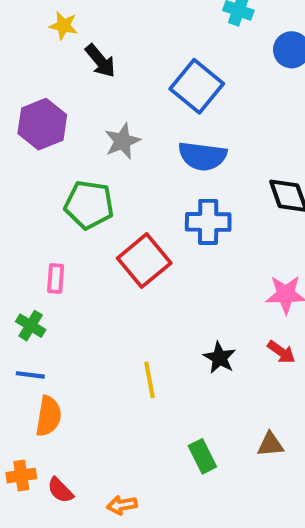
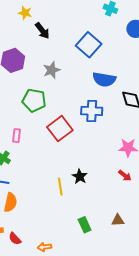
blue semicircle: (202, 156) -> (104, 80), moved
black star: (220, 358) -> (80, 176), moved

